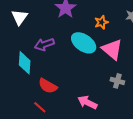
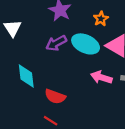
purple arrow: (44, 44) -> (56, 43), moved
pink arrow: (87, 102) -> (101, 77), moved

